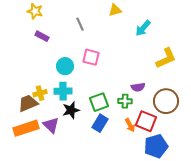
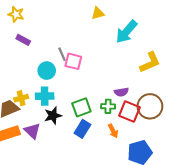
gray line: (80, 24) -> (62, 54), moved
cyan arrow: (143, 28) -> (126, 32), size x1.4
red square: (146, 121) -> (130, 111), moved

